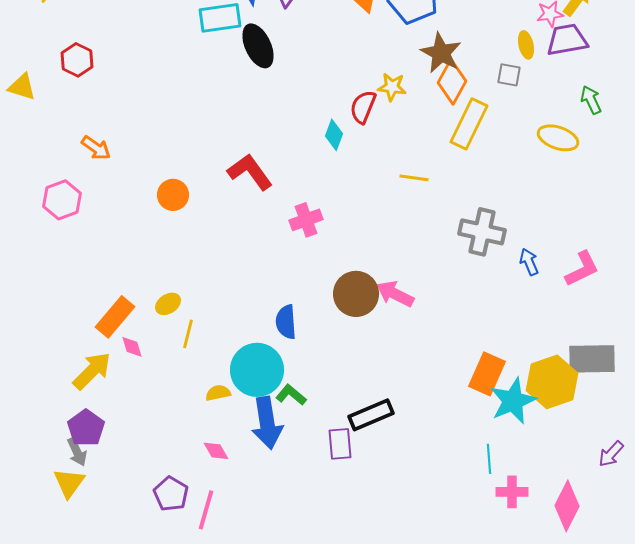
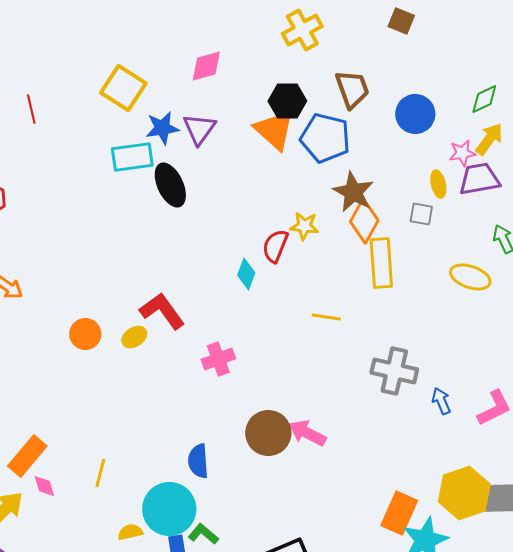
yellow rectangle: (469, 124) -> (381, 263), turned -30
yellow ellipse: (168, 304) -> (134, 337), moved
yellow hexagon: (552, 382) -> (464, 493), moved

